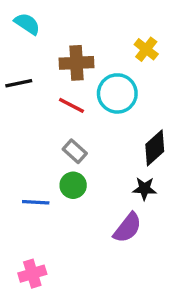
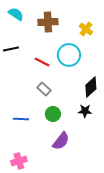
brown cross: (76, 63) -> (48, 22), moved
green circle: (73, 185) -> (53, 114), moved
purple semicircle: (127, 228) -> (61, 141), moved

